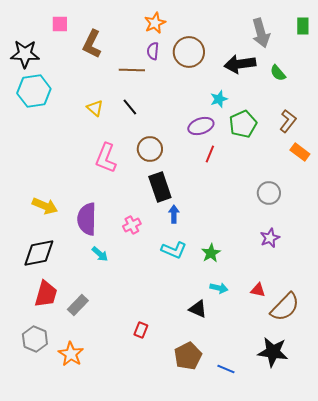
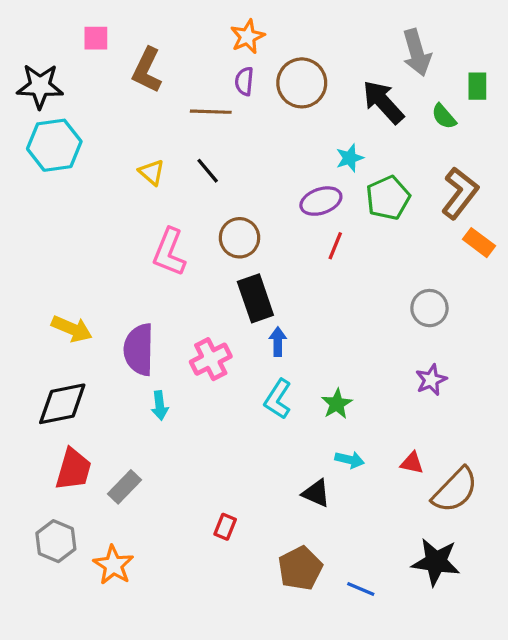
green rectangle: (303, 26) -> (477, 86), moved
black arrow: (240, 64) -> (383, 102), turned 56
brown L-shape: (288, 121) -> (460, 193), size x1.4
pink cross: (132, 225) -> (211, 359), size x1.4
cyan L-shape: (174, 250) -> (278, 399), turned 100
cyan arrow: (100, 254) -> (160, 405), turned 42

